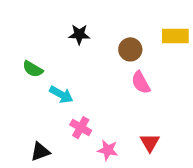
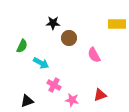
brown circle: (130, 49) -> (69, 38), moved
green semicircle: (33, 69) -> (22, 46), turned -96
red triangle: (150, 143) -> (100, 95), turned 40

